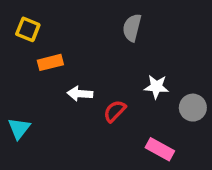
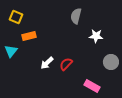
white star: (156, 87) -> (96, 36), moved
white arrow: (80, 94) -> (47, 63), moved, turned -48
cyan triangle: (19, 128) -> (11, 51), moved

